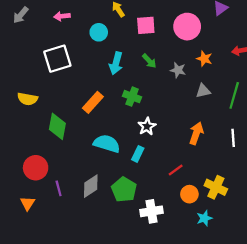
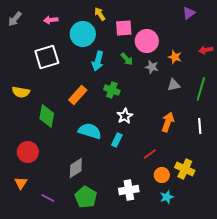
pink circle: (187, 27) -> (147, 41), moved
cyan circle: (99, 32) -> (83, 34), size x1.6
purple line: (59, 188) -> (48, 198), moved, turned -48
green pentagon: (124, 190) -> (86, 197), moved
cyan star: (204, 218) -> (167, 197), moved

